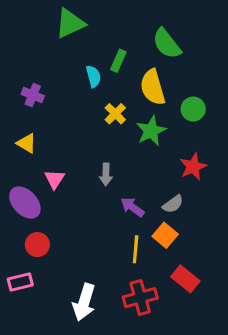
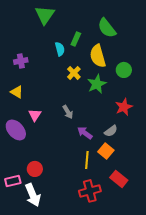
green triangle: (70, 23) -> (45, 15), turned -30
purple cross: (33, 95) -> (21, 61), turned -32
gray arrow: (106, 174) -> (68, 112), turned -32
red circle: (37, 245) -> (35, 169), moved
white arrow: (84, 302) -> (33, 195), moved, turned -40

